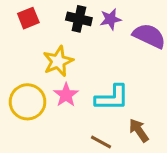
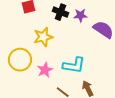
pink star: (66, 95) -> (45, 70), moved

